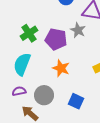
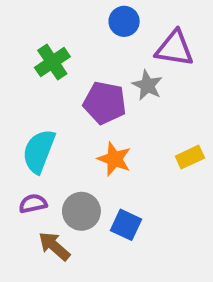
green cross: (29, 33) -> (52, 62), moved
blue square: (76, 101) -> (126, 225), moved

